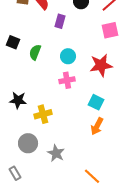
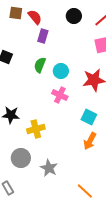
purple rectangle: (60, 21) -> (43, 36), moved
green semicircle: (35, 52) -> (40, 65), moved
pink cross: (67, 80) -> (60, 95), turned 35

